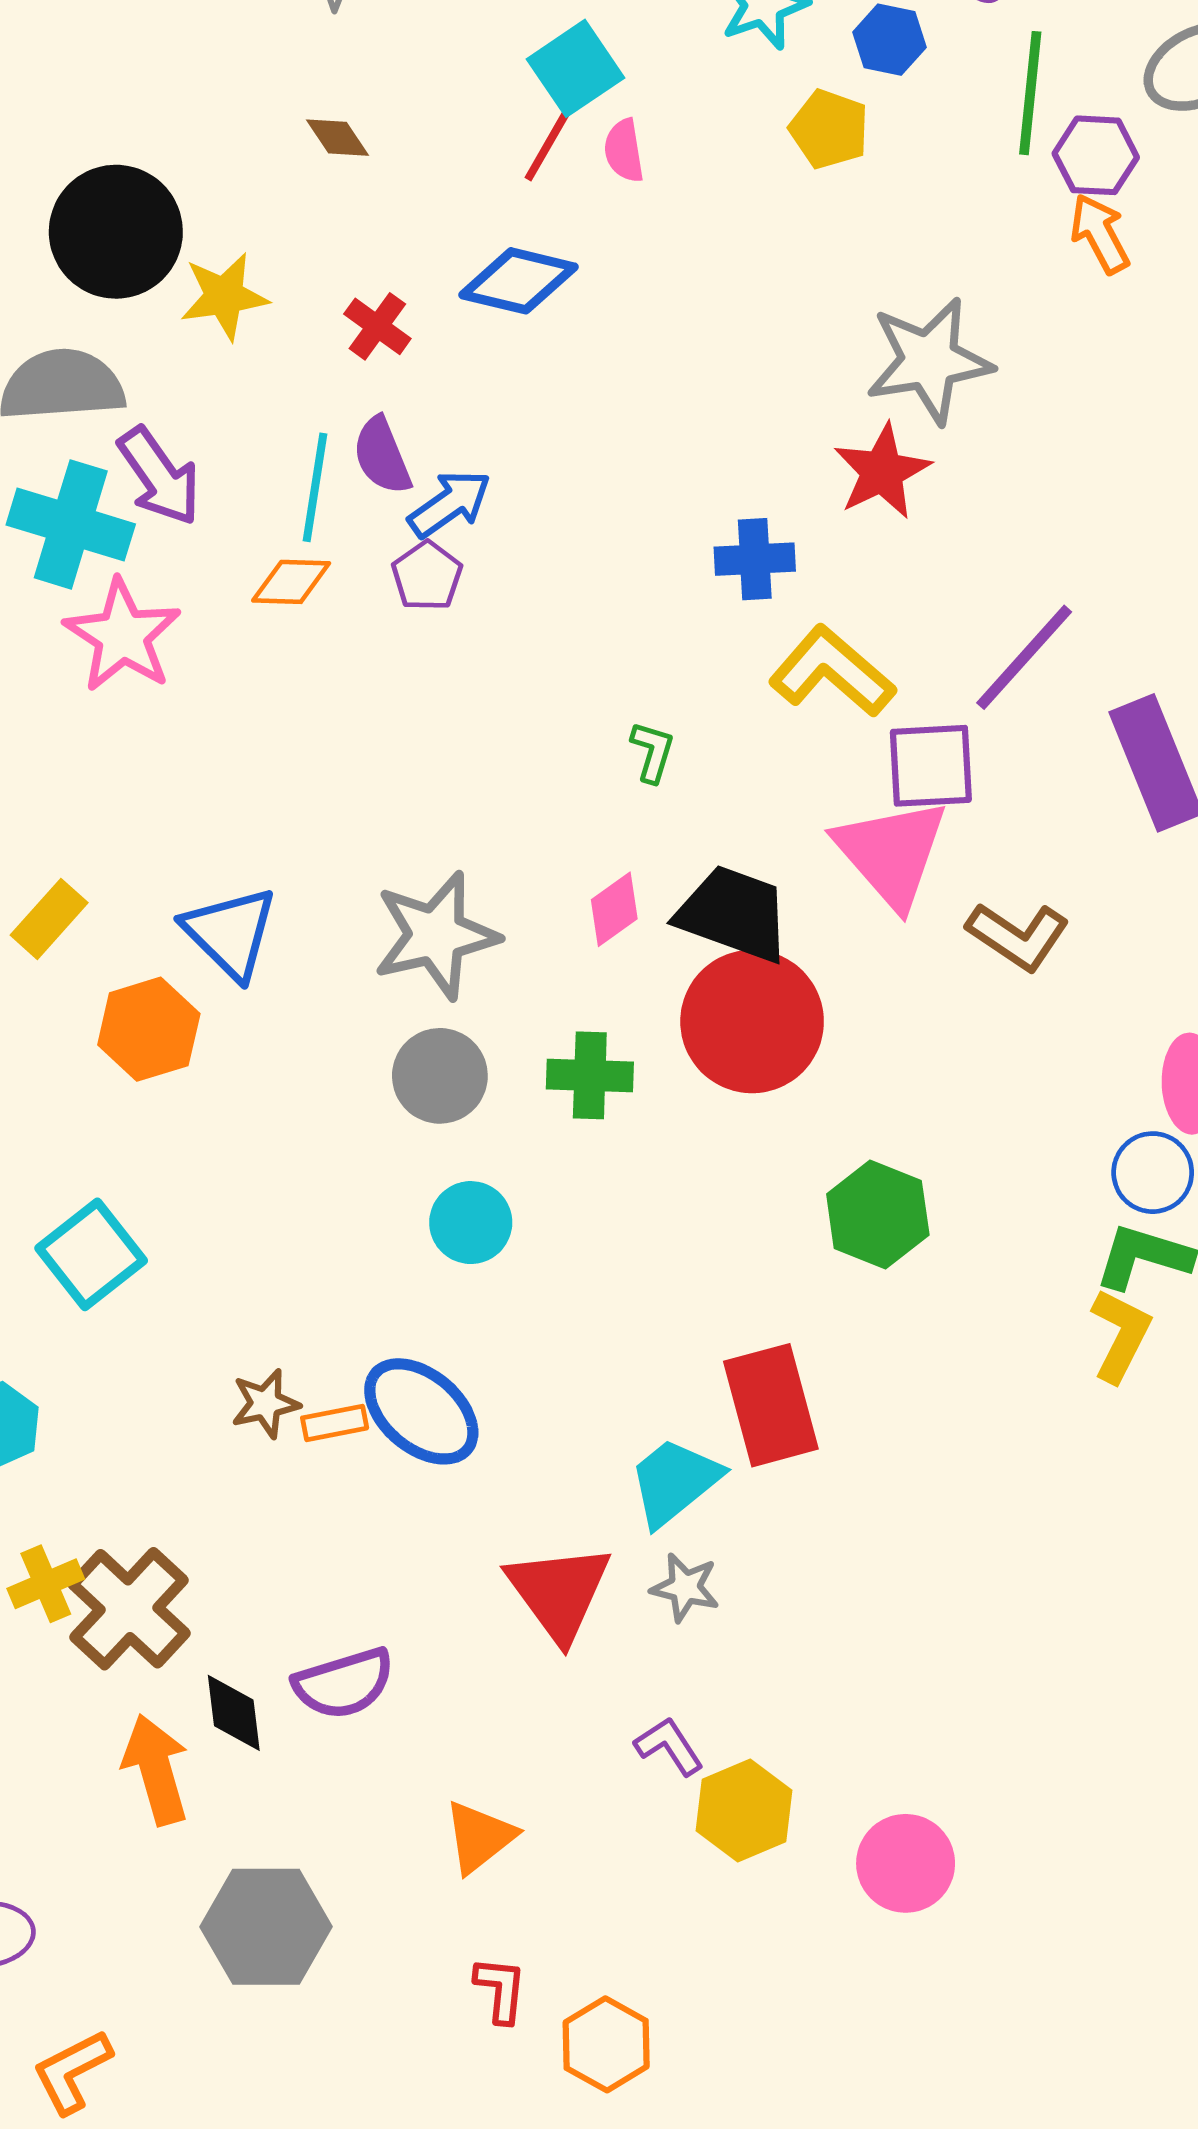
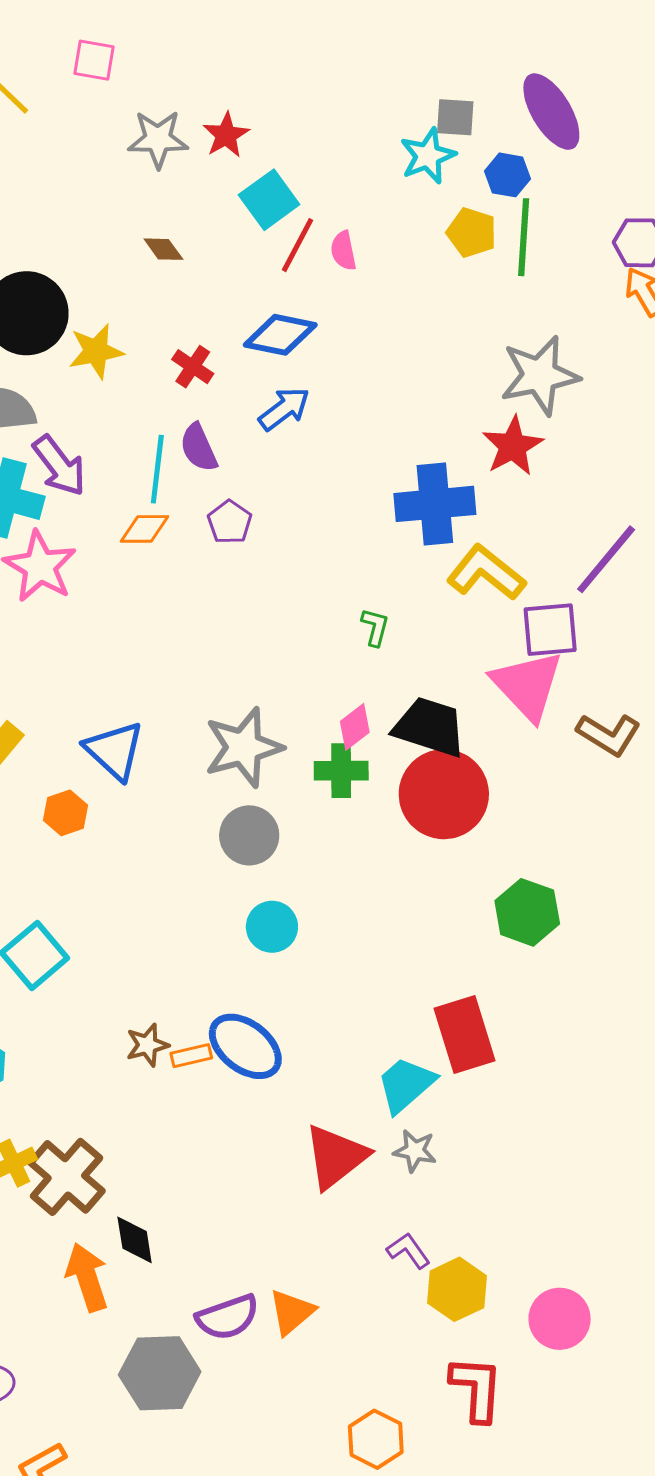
cyan square: (575, 68) -> (269, 200), moved
green line: (1030, 93) -> (524, 237), moved
blue arrow: (450, 504) -> (284, 409), moved
blue cross: (755, 559) -> (435, 504), size x1.6
orange hexagon: (149, 1029) -> (66, 813), size x0.7
green cross: (590, 1075) -> (341, 771), moved
red triangle: (559, 1592) -> (336, 1157), turned 30
purple semicircle: (344, 1683) -> (228, 1317), moved
red L-shape: (500, 1990) -> (477, 1389), moved, size x1.6

